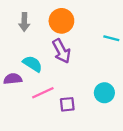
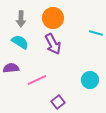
cyan semicircle: (32, 64) -> (20, 42), moved
purple square: (67, 104) -> (58, 102), moved, turned -32

